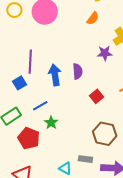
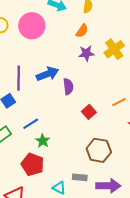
purple star: (105, 53) -> (86, 53), moved
blue arrow: (55, 75) -> (47, 74), moved, turned 80
red pentagon: (29, 138) -> (33, 164), moved

